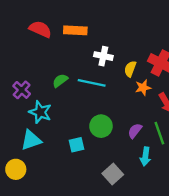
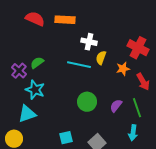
yellow semicircle: (130, 69) -> (101, 58), moved
green semicircle: (60, 81) -> (37, 63), moved
cyan square: (76, 145) -> (66, 138), moved
cyan arrow: (145, 156) -> (133, 133), moved

